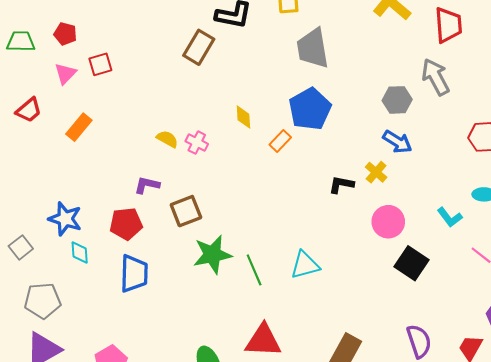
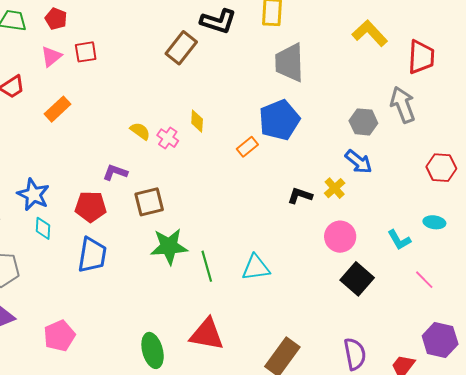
yellow diamond: (243, 117) -> (197, 121), moved

